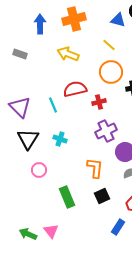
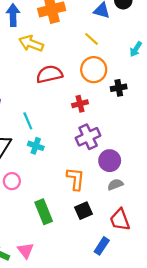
yellow arrow: (68, 54) -> (31, 43), moved
red semicircle: (75, 89) -> (49, 74), moved
cyan line: (53, 105) -> (28, 121), moved

